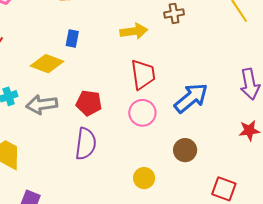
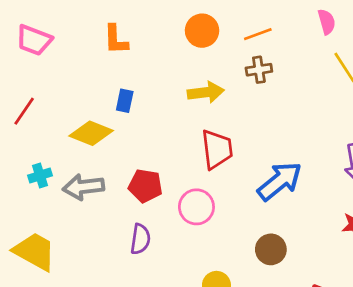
pink circle: (142, 113) -> (196, 207), moved
purple semicircle: (86, 144) -> (140, 239), size x0.7

